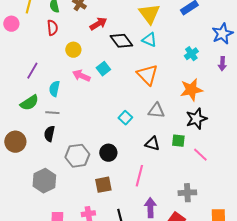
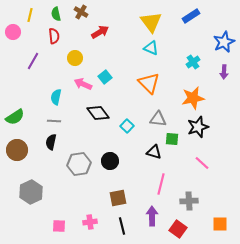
black diamond: (121, 41) -> (98, 113), moved
purple line: (32, 71) -> (33, 61), moved
green semicircle: (29, 103) -> (15, 117), moved
green square: (178, 141) -> (172, 139), moved
pink line: (139, 176) -> (161, 184), moved
gray hexagon: (44, 181) -> (31, 192), moved
brown square: (103, 185) -> (118, 198), moved

